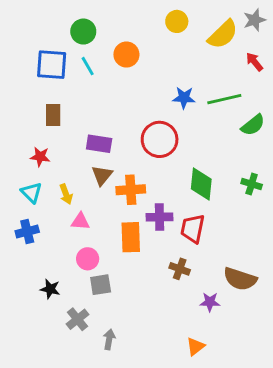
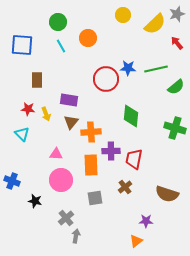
blue square: (52, 65) -> (22, 45), moved
red circle: (160, 139) -> (106, 79), moved
green diamond: (201, 184) -> (131, 116), moved
green cross: (252, 184) -> (175, 128), size x1.5
yellow arrow: (66, 194) -> (46, 114), moved
blue cross: (27, 231) -> (12, 181), moved, turned 35
pink circle: (88, 259) -> (61, 180), size x1.5
brown cross: (180, 269) -> (125, 187), turned 32
gray square: (101, 285) -> (95, 198), moved
purple star: (210, 302) -> (146, 221), moved
gray cross: (78, 319) -> (66, 218), moved

